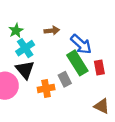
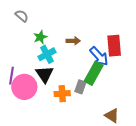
green rectangle: (77, 63) -> (94, 73), turned 55
red rectangle: (99, 67) -> (114, 46), moved, size x1.5
gray rectangle: (65, 79) -> (80, 87), turned 40

